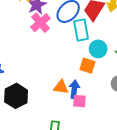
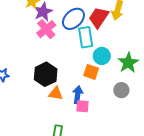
orange triangle: (61, 87) -> (56, 93), moved
black hexagon: (16, 96) -> (46, 74), moved

